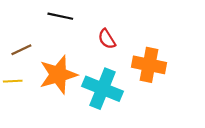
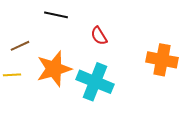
orange cross: (149, 65) -> (162, 60), moved

